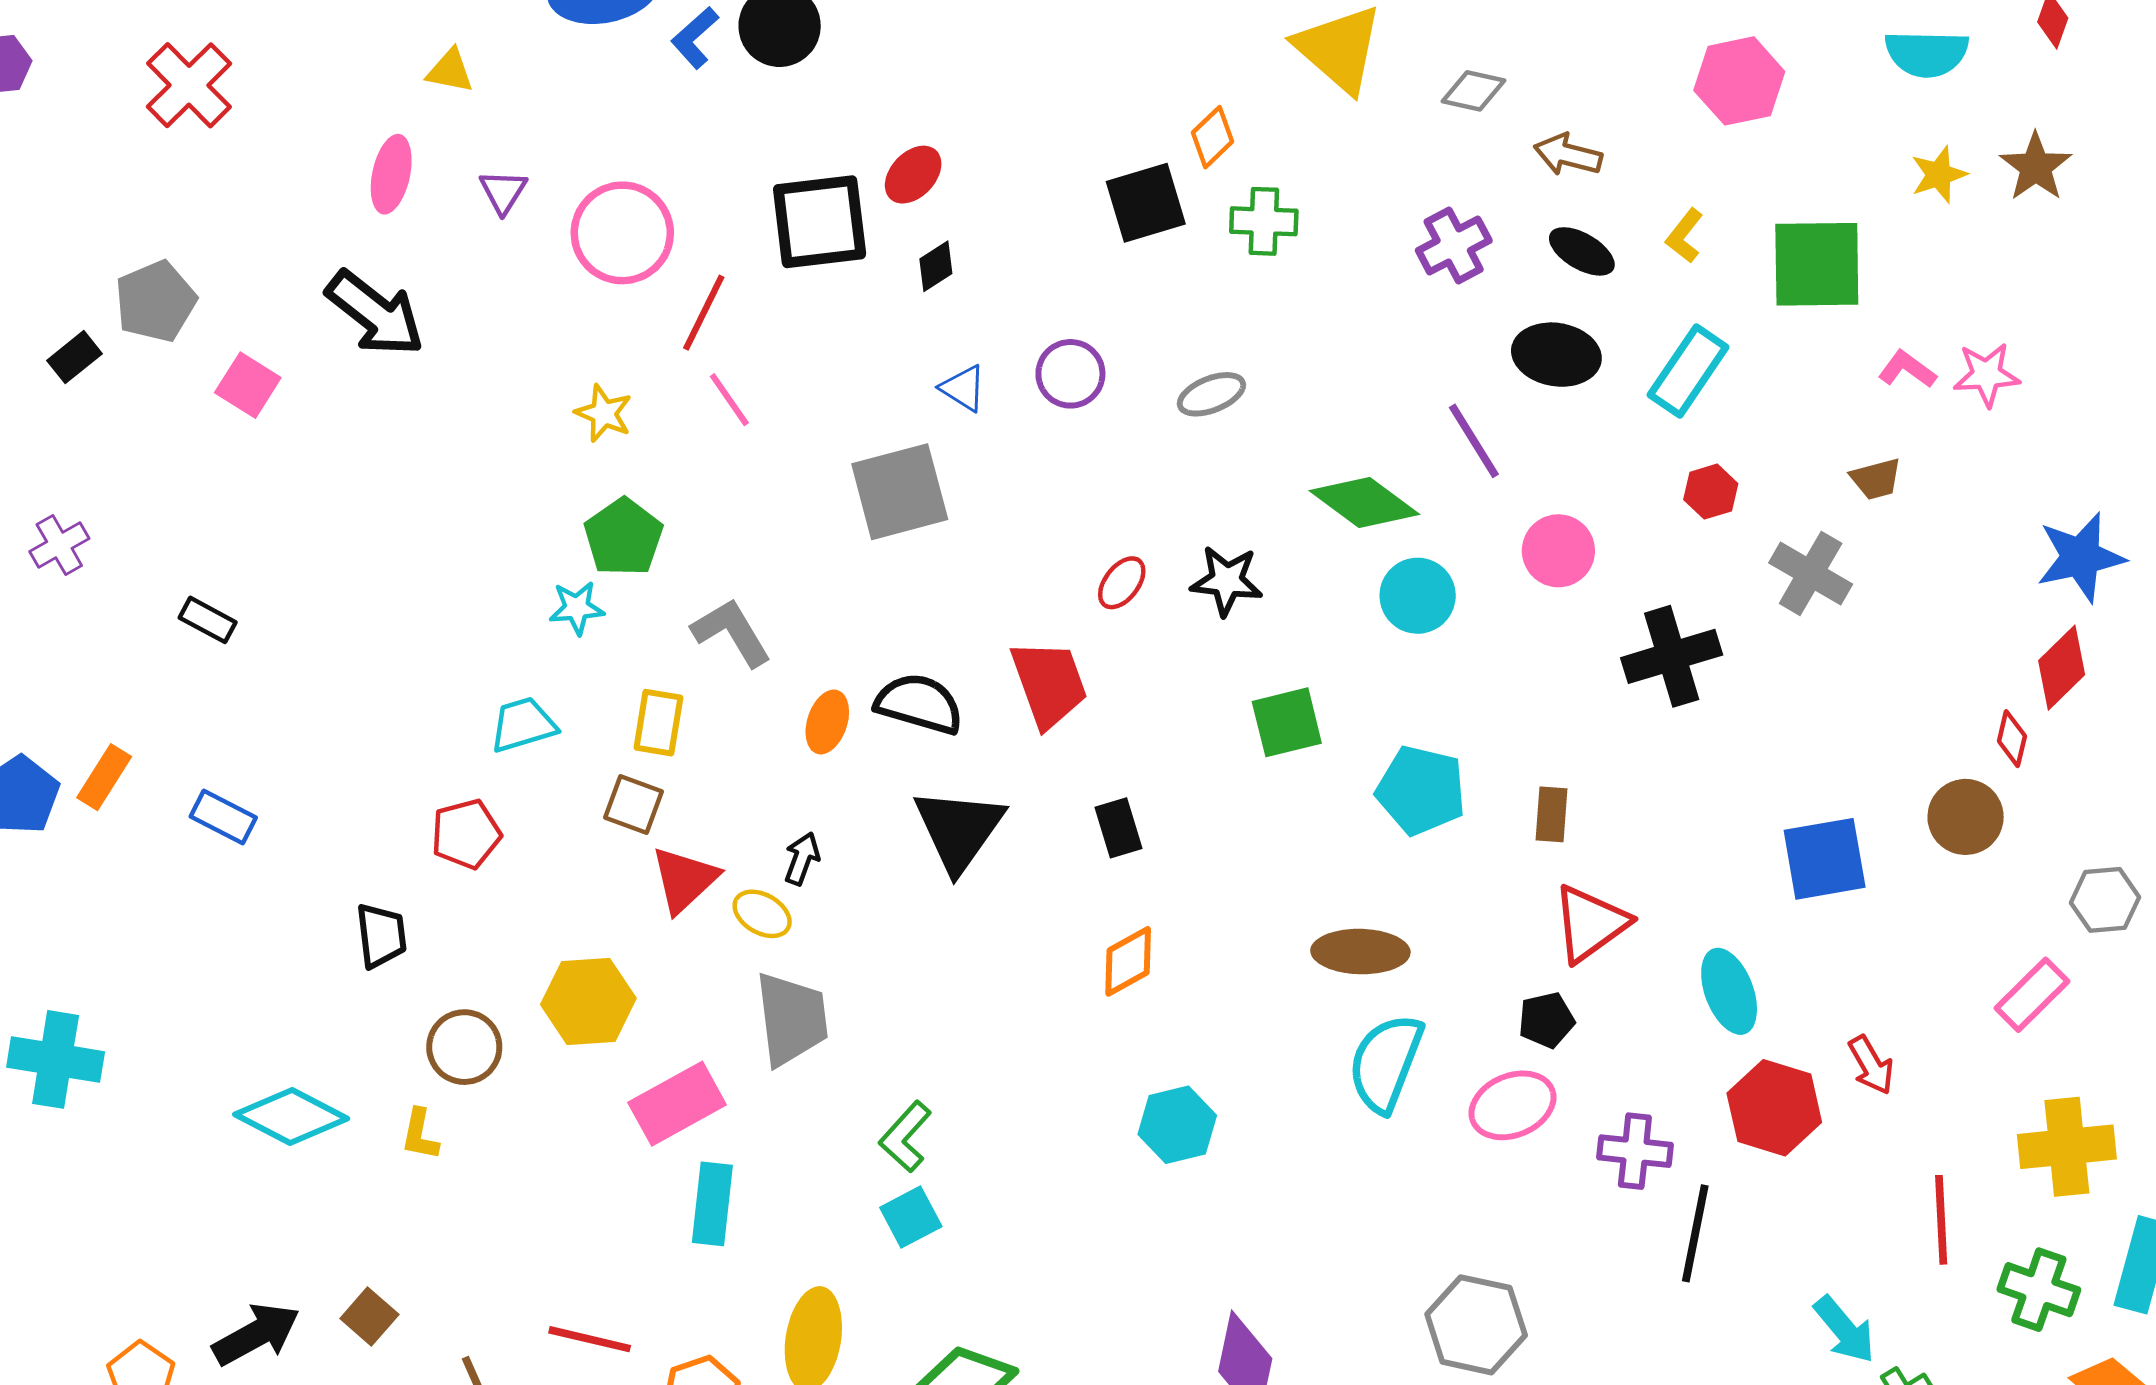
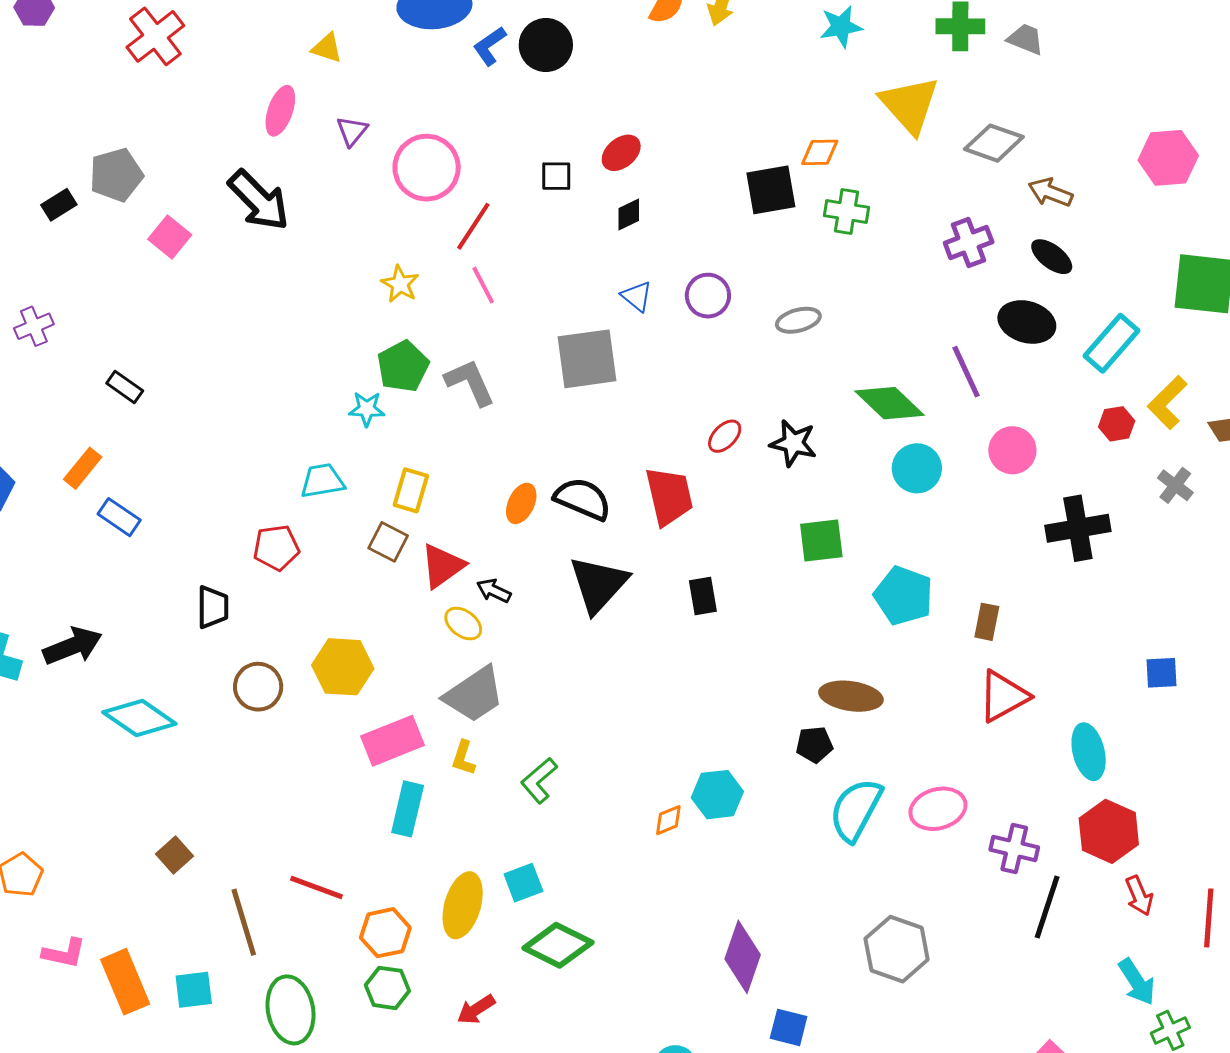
gray diamond: (1474, 91) -> (994, 143), size x1.4
orange diamond: (1213, 137) -> (820, 152), turned 36
black square: (820, 222) -> (556, 176), size x0.5
yellow L-shape: (1685, 236) -> (1167, 402), moved, size x1.5
gray cross: (1811, 573) -> (1175, 485), size x0.7
gray L-shape: (732, 632) -> (470, 382), moved
orange rectangle: (104, 777) -> (83, 468), moved
black arrow: (802, 859) -> (494, 591), turned -92
blue square: (1825, 859) -> (1162, 673), size x0.6
red triangle: (684, 880) -> (442, 566), moved
orange diamond: (1128, 961) -> (668, 820), moved, size x0.7
gray trapezoid: (792, 1019) -> (474, 695), turned 56
black pentagon: (1546, 1020) -> (814, 745), moved
cyan semicircle: (1386, 1063) -> (856, 810), moved
red arrow: (1871, 1065) -> (1139, 896), moved
yellow L-shape: (420, 1134) -> (463, 758), moved
cyan square: (911, 1217) -> (523, 883), moved
black arrow: (256, 1334) -> (73, 646), moved

